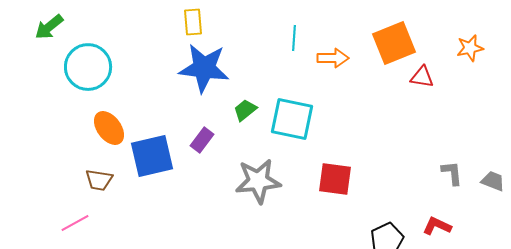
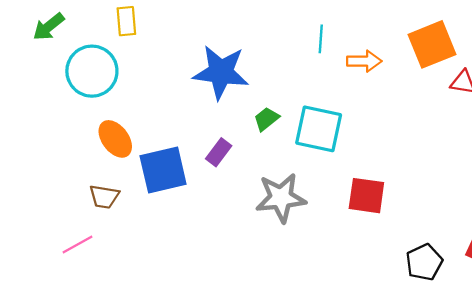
yellow rectangle: (193, 22) -> (126, 21), moved

